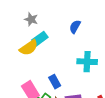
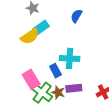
cyan cross: (87, 62) -> (70, 58), moved

